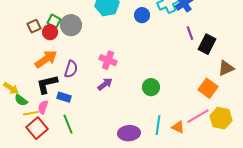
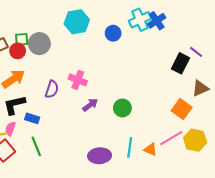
green square: (54, 21) -> (22, 39), turned -32
purple line: (190, 33) -> (196, 52), moved, turned -32
purple semicircle: (71, 69) -> (52, 89), moved
purple arrow: (105, 84) -> (90, 105), moved

